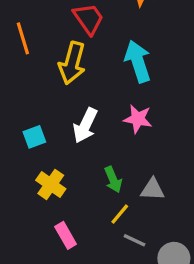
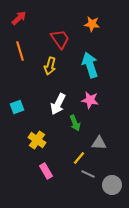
yellow arrow: (72, 63) -> (50, 66), size x0.7
cyan square: (34, 137) -> (17, 107), moved
green arrow: (113, 180) -> (75, 123), moved

